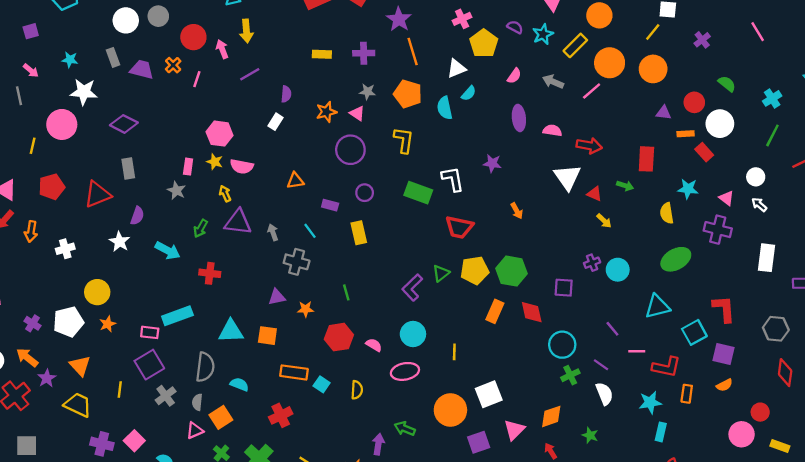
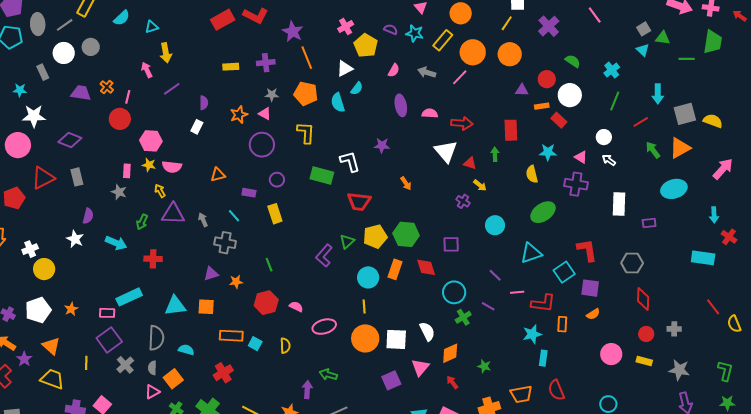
cyan star: (543, 34) -> (415, 33), turned -30
red circle: (193, 37) -> (120, 119), moved
purple cross: (702, 40) -> (549, 26), size x1.5
gray rectangle: (113, 57) -> (43, 72), moved
green arrow: (625, 186) -> (495, 154), turned -104
red triangle: (97, 194) -> (43, 178), moved
purple cross: (592, 263) -> (463, 201), moved, turned -32
yellow circle: (97, 292) -> (44, 269), moved
cyan circle: (413, 334) -> (368, 277), moved
white square: (489, 394) -> (396, 339), turned 30
white semicircle: (604, 394) -> (427, 331), moved
orange circle: (450, 410) -> (365, 338), moved
red circle: (760, 412) -> (646, 334), moved

